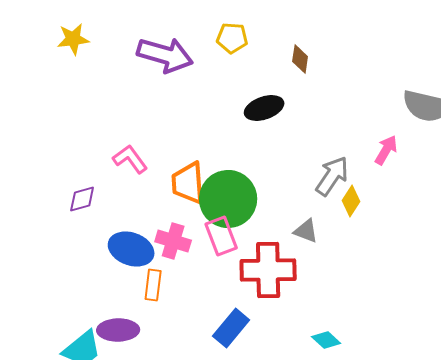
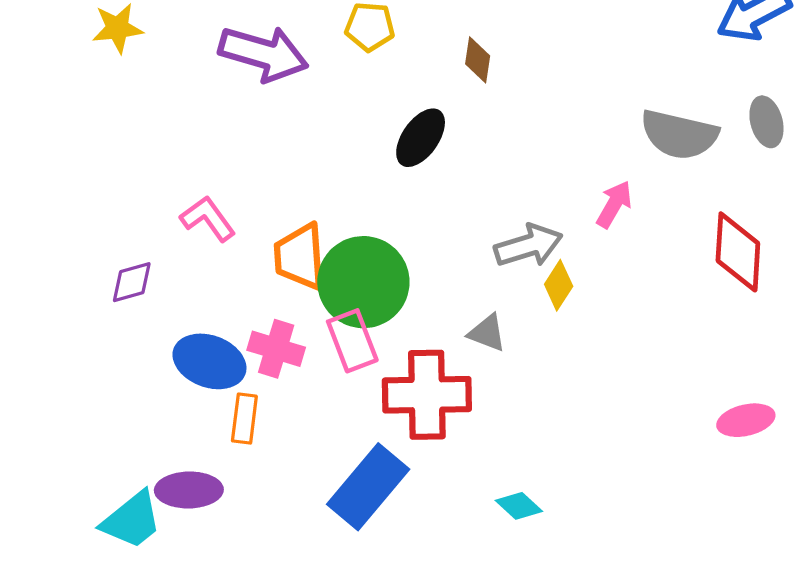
black ellipse: (264, 108) -> (421, 138), turned -36
gray arrow: (332, 176) -> (528, 246), turned 39
blue rectangle: (231, 328) -> (368, 487), size x1.4

